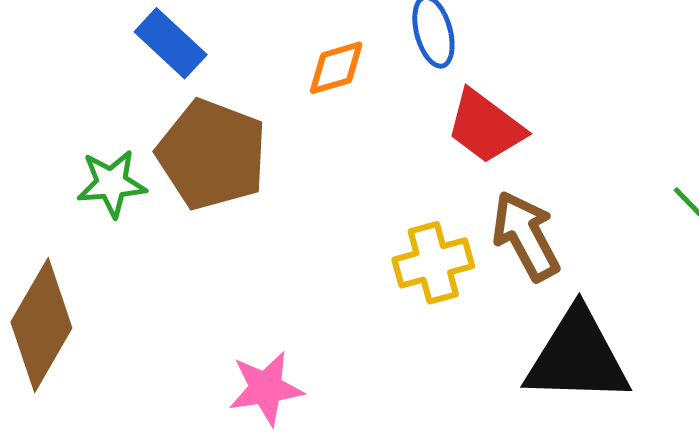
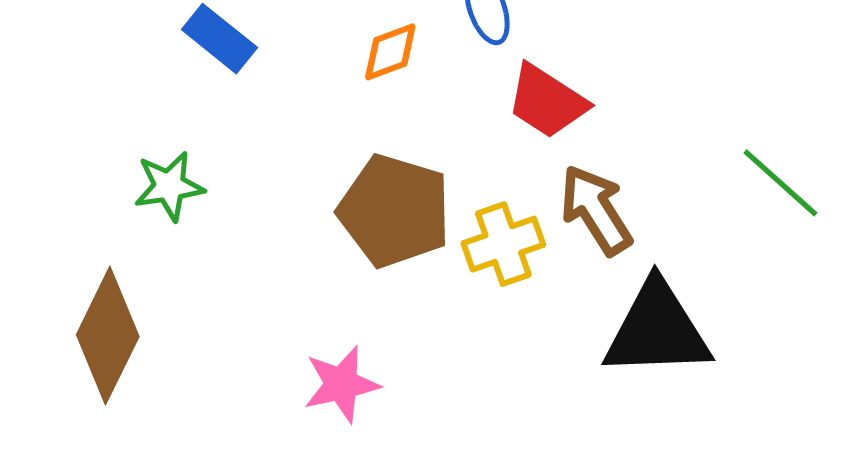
brown pentagon: (212, 154) -> (394, 211), moved

